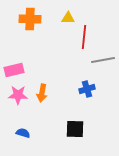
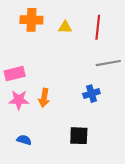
yellow triangle: (68, 18) -> (65, 27), moved
red line: (84, 37) -> (98, 27), moved

